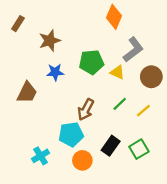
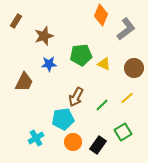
gray L-shape: (133, 50) -> (126, 29), moved
green line: (120, 104) -> (102, 105), moved
black rectangle: (111, 146) -> (98, 145), moved

